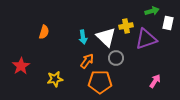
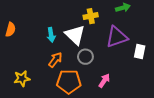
white rectangle: (168, 23) -> (140, 51), moved
yellow cross: (126, 26) -> (91, 16), moved
pink arrow: (155, 81) -> (104, 81), moved

